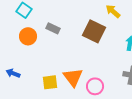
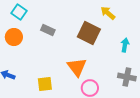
orange circle: (28, 36) -> (14, 37), moved
orange triangle: (73, 77) -> (77, 67), moved

